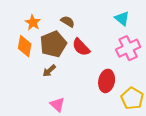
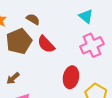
brown arrow: (49, 71) -> (13, 78), moved

